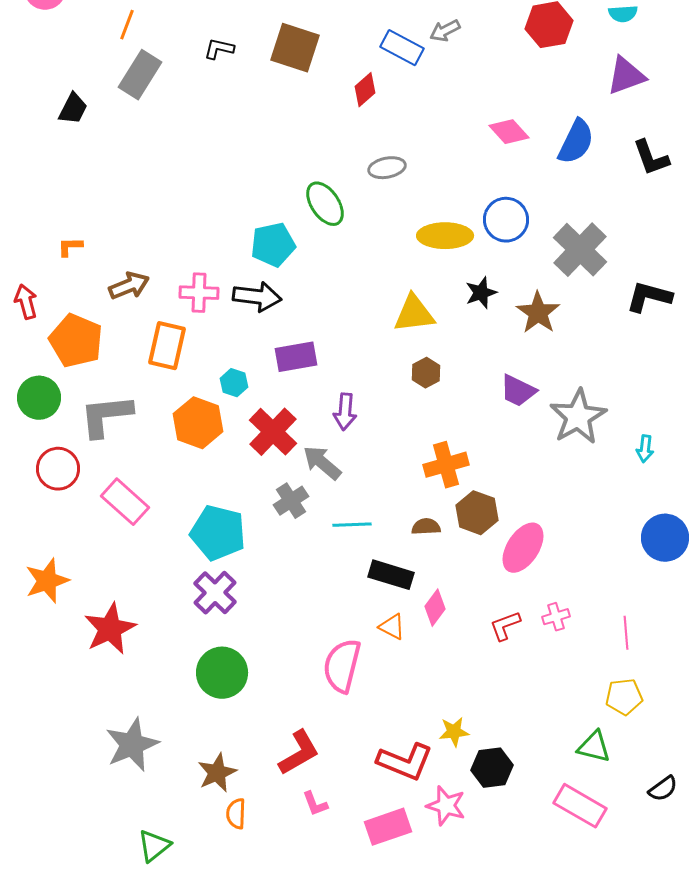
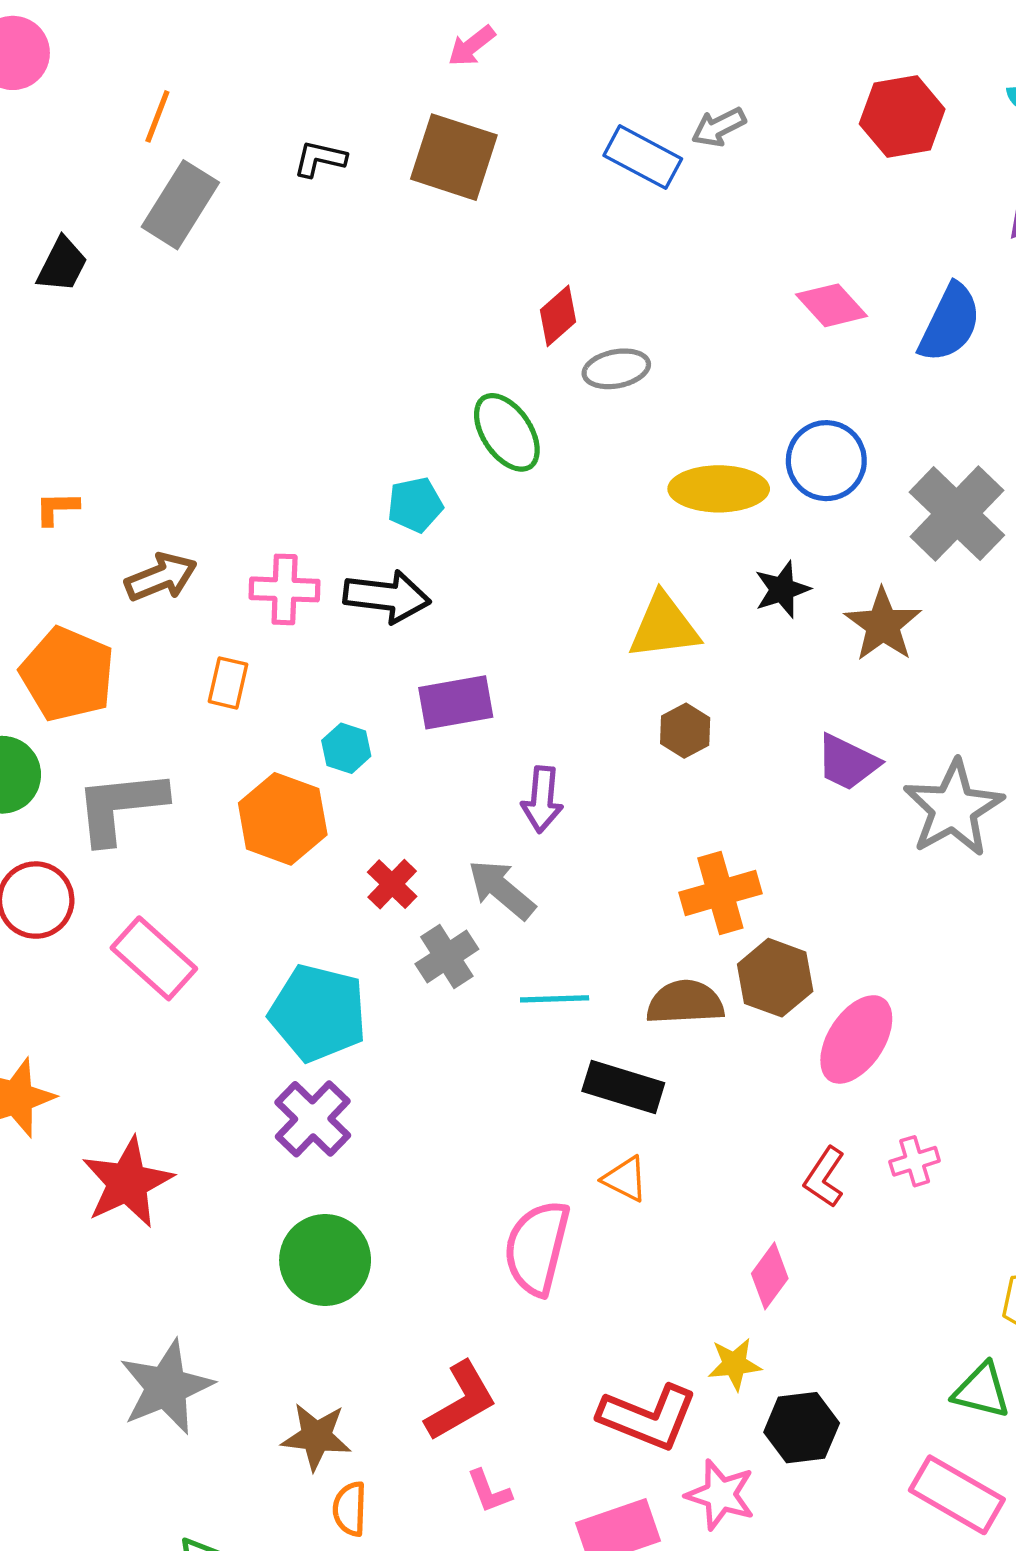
red diamond: (365, 90) -> (558, 316), moved
cyan pentagon: (273, 245) -> (415, 505), size x0.7
orange rectangle: (167, 346) -> (228, 683), size x0.6
red cross: (273, 432) -> (392, 884), moved, size x0.6
brown semicircle: (426, 527) -> (685, 1002), size x1.5
pink diamond: (435, 608) -> (770, 1276), moved
red L-shape: (505, 626) -> (825, 1177), turned -36
brown star: (217, 773) -> (316, 1437), turned 30

